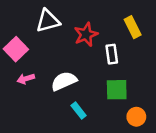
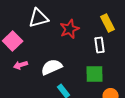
white rectangle: (112, 54) -> (100, 45), moved

